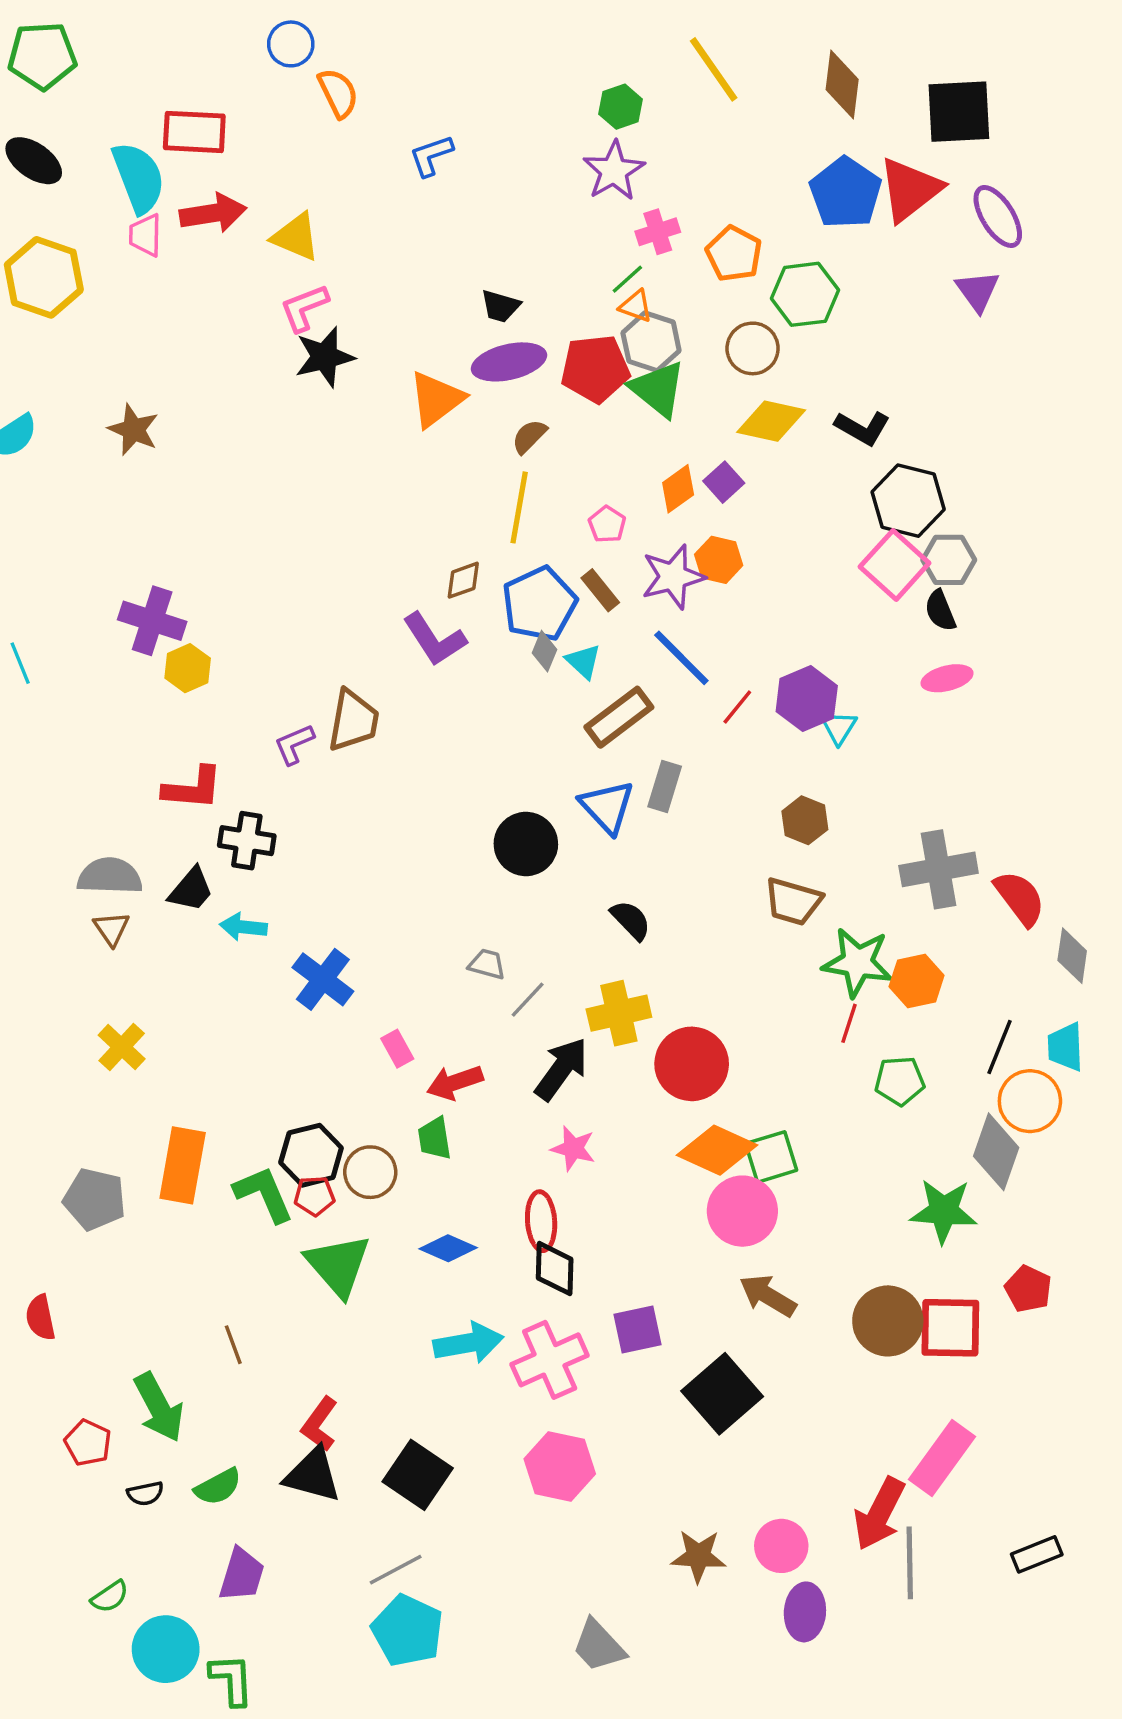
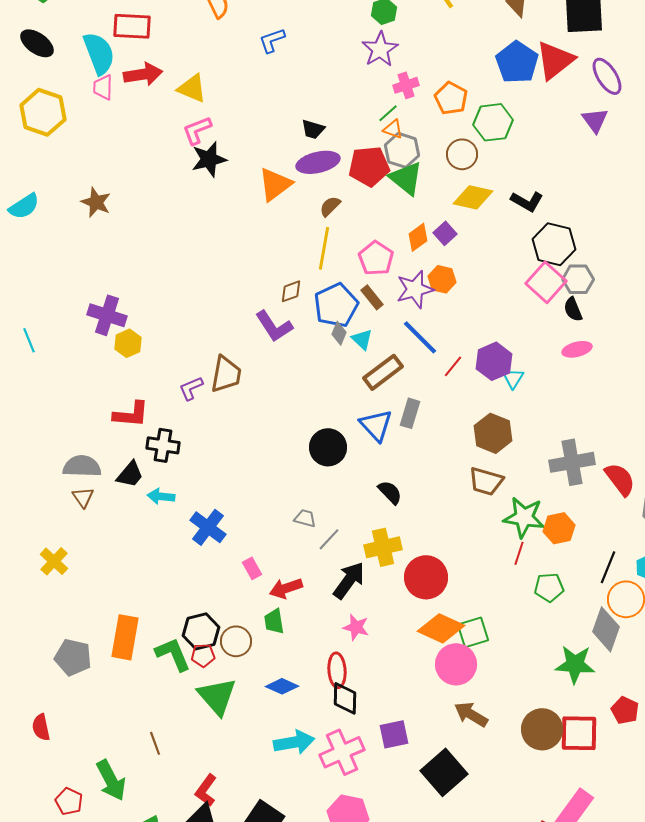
pink pentagon: (607, 524) -> (376, 258), size x1.6
brown hexagon: (805, 820) -> (493, 433), size x1.4
yellow cross: (122, 1047) -> (54, 561), moved

